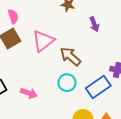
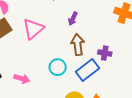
purple arrow: (94, 24) -> (73, 19), moved, turned 48
brown arrow: (70, 56) -> (78, 44), moved, turned 45

